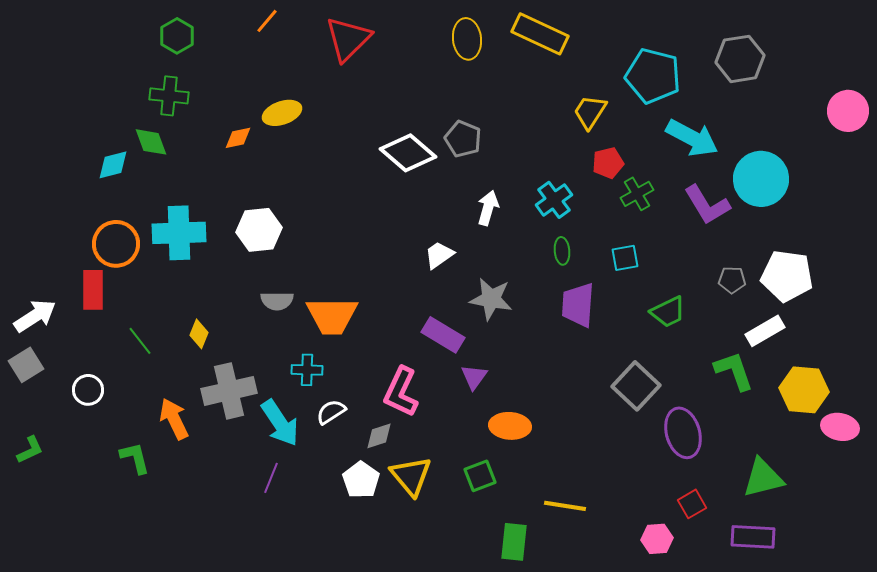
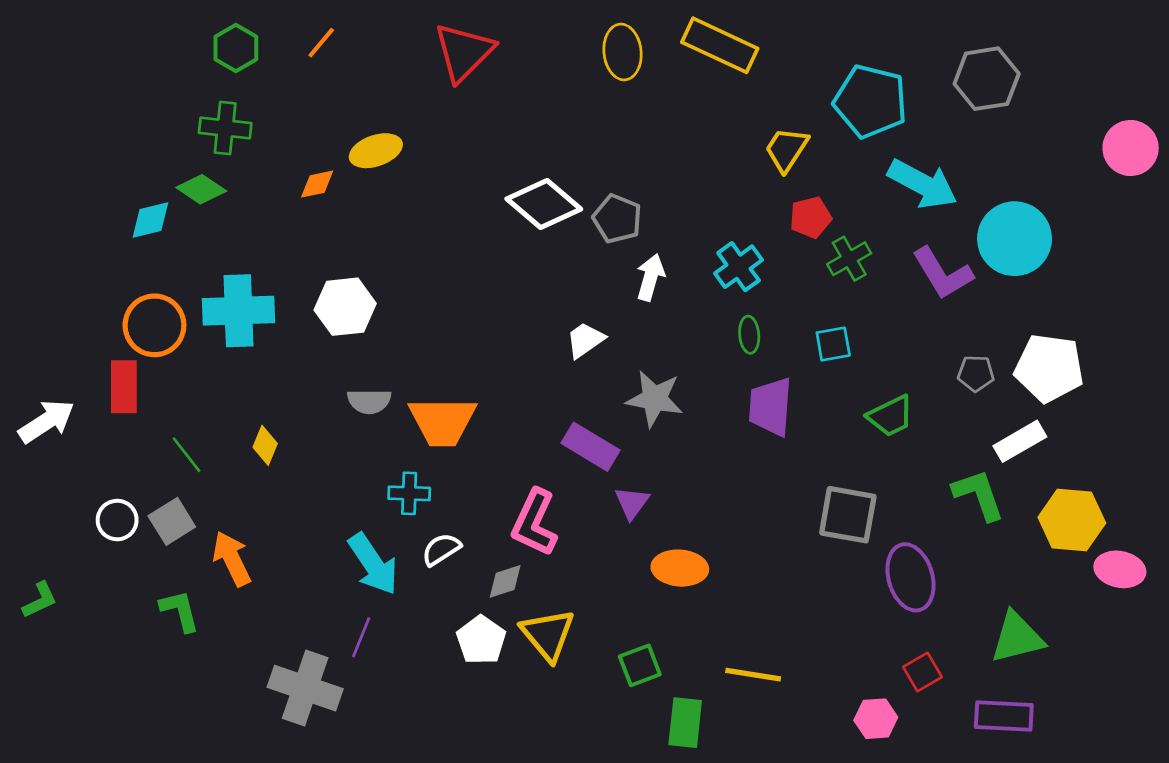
orange line: (267, 21) -> (321, 43), moved
gray pentagon: (463, 139) -> (617, 219), moved
green diamond: (151, 142) -> (201, 189), turned -36
gray square: (26, 365) -> (172, 521), moved
gray square: (636, 386) -> (848, 515), turned -33
gray cross: (229, 391) -> (305, 688), moved, turned 32
green square: (480, 476) -> (640, 665), moved

